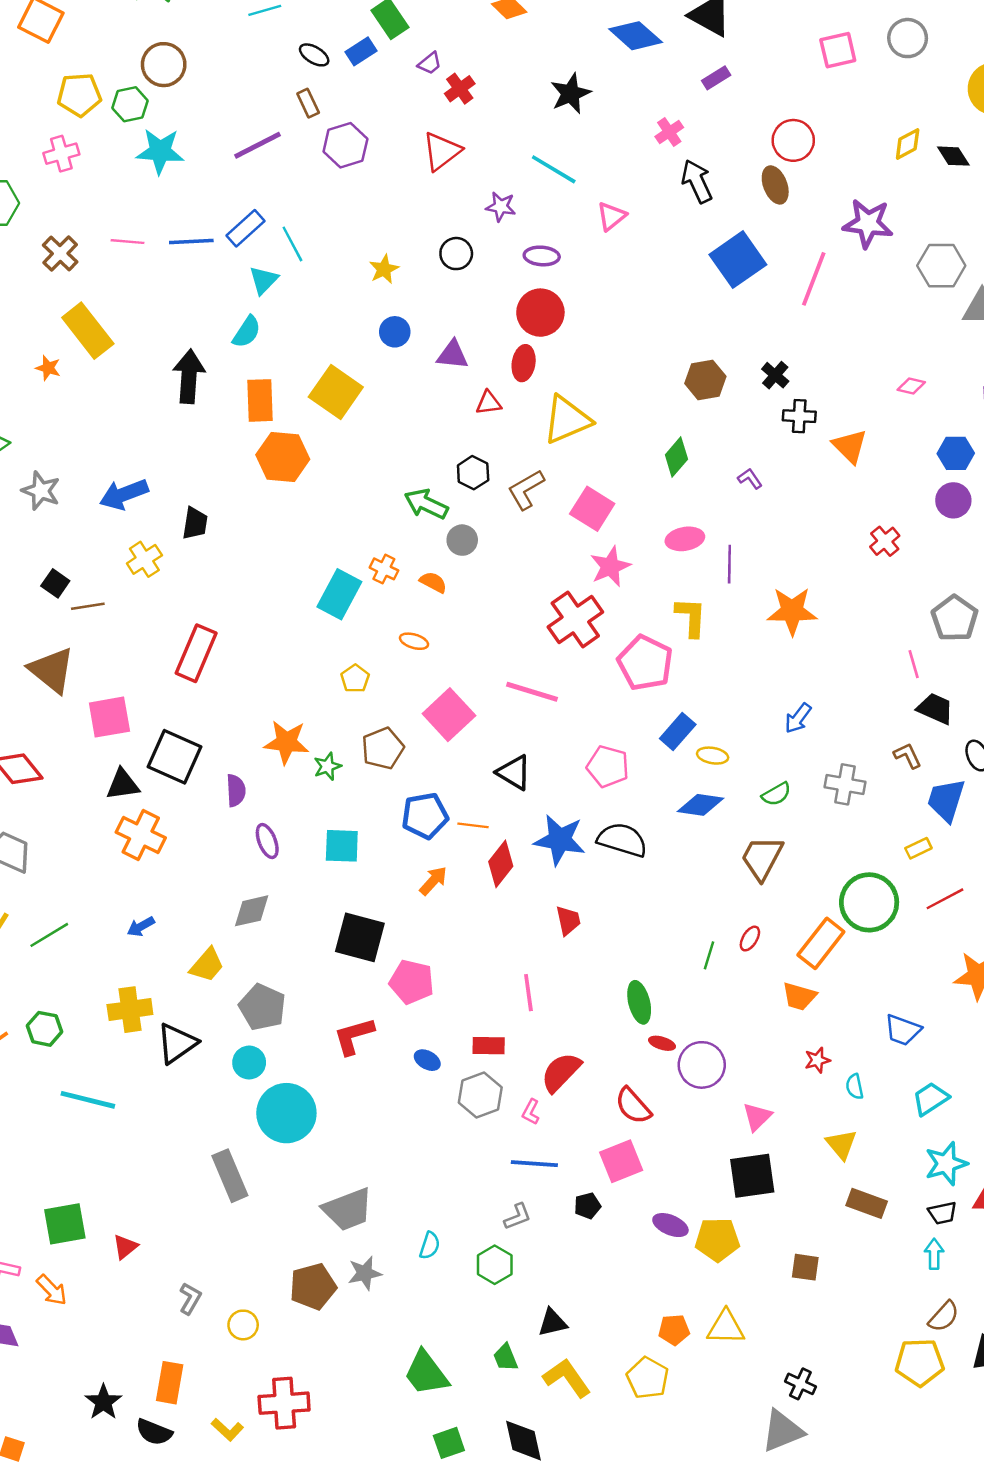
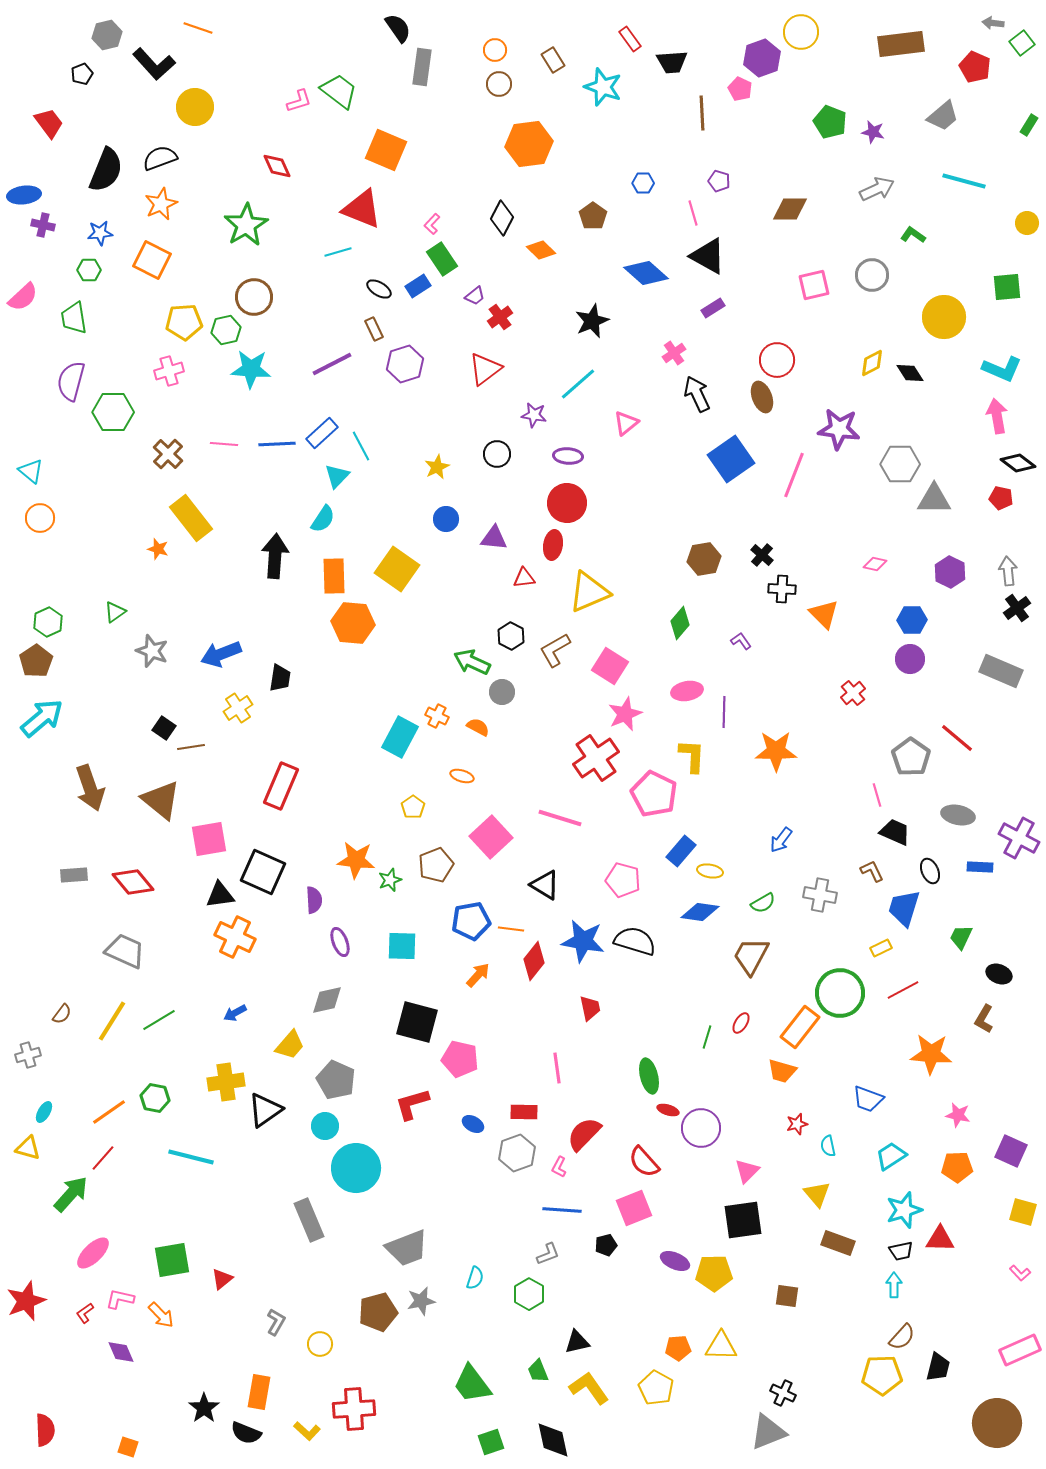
cyan line: (554, 169) -> (578, 384), turned -72

